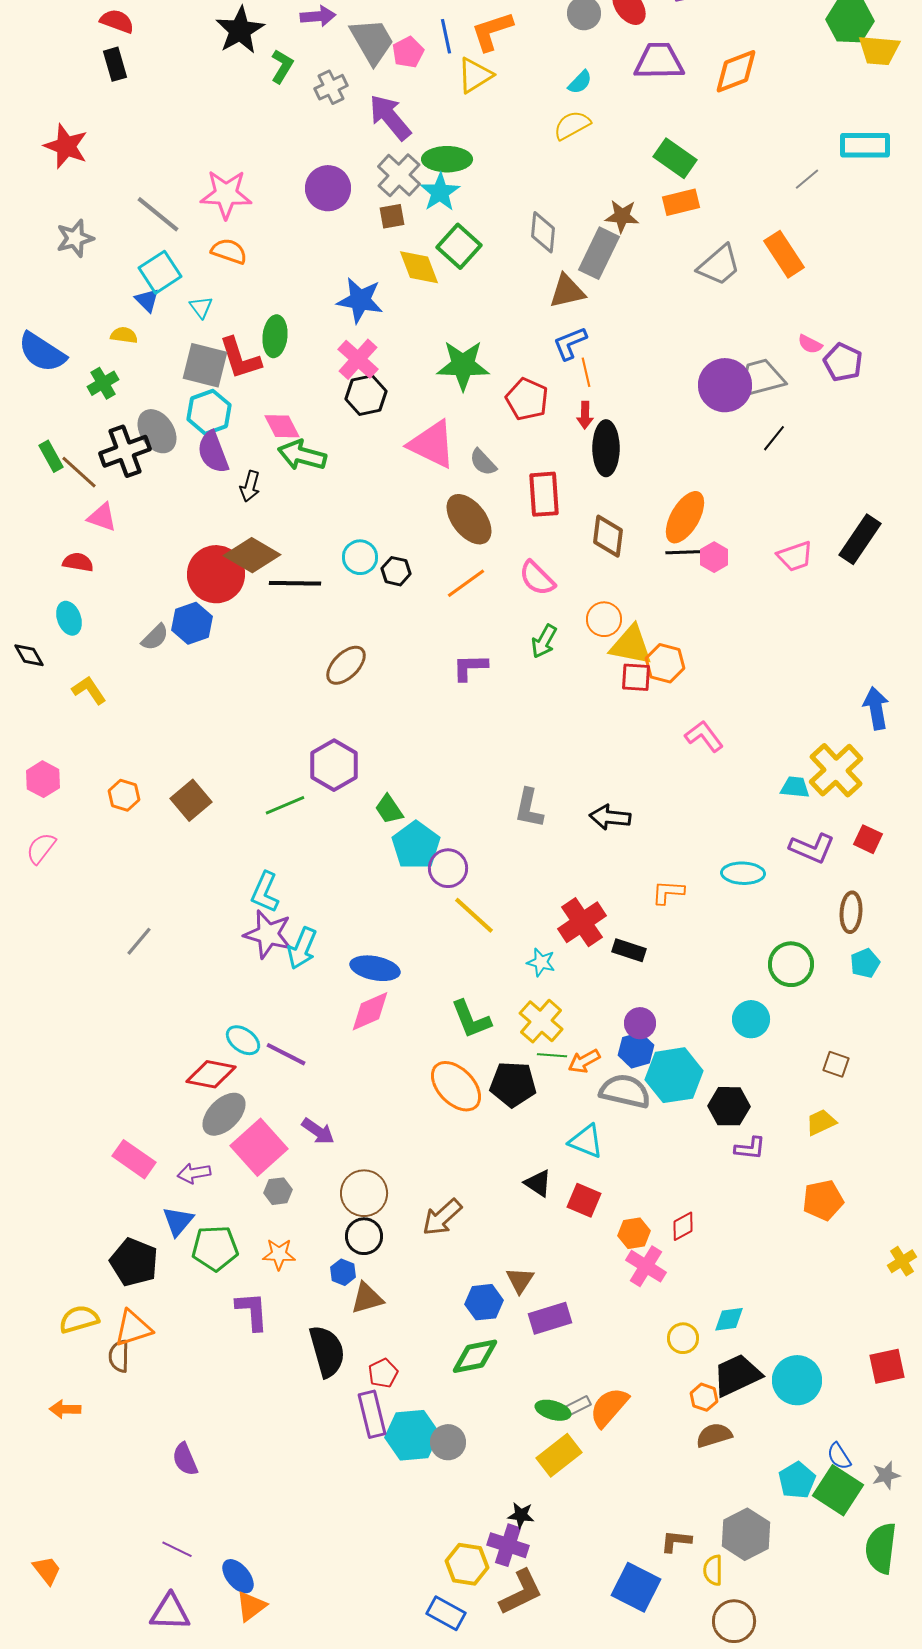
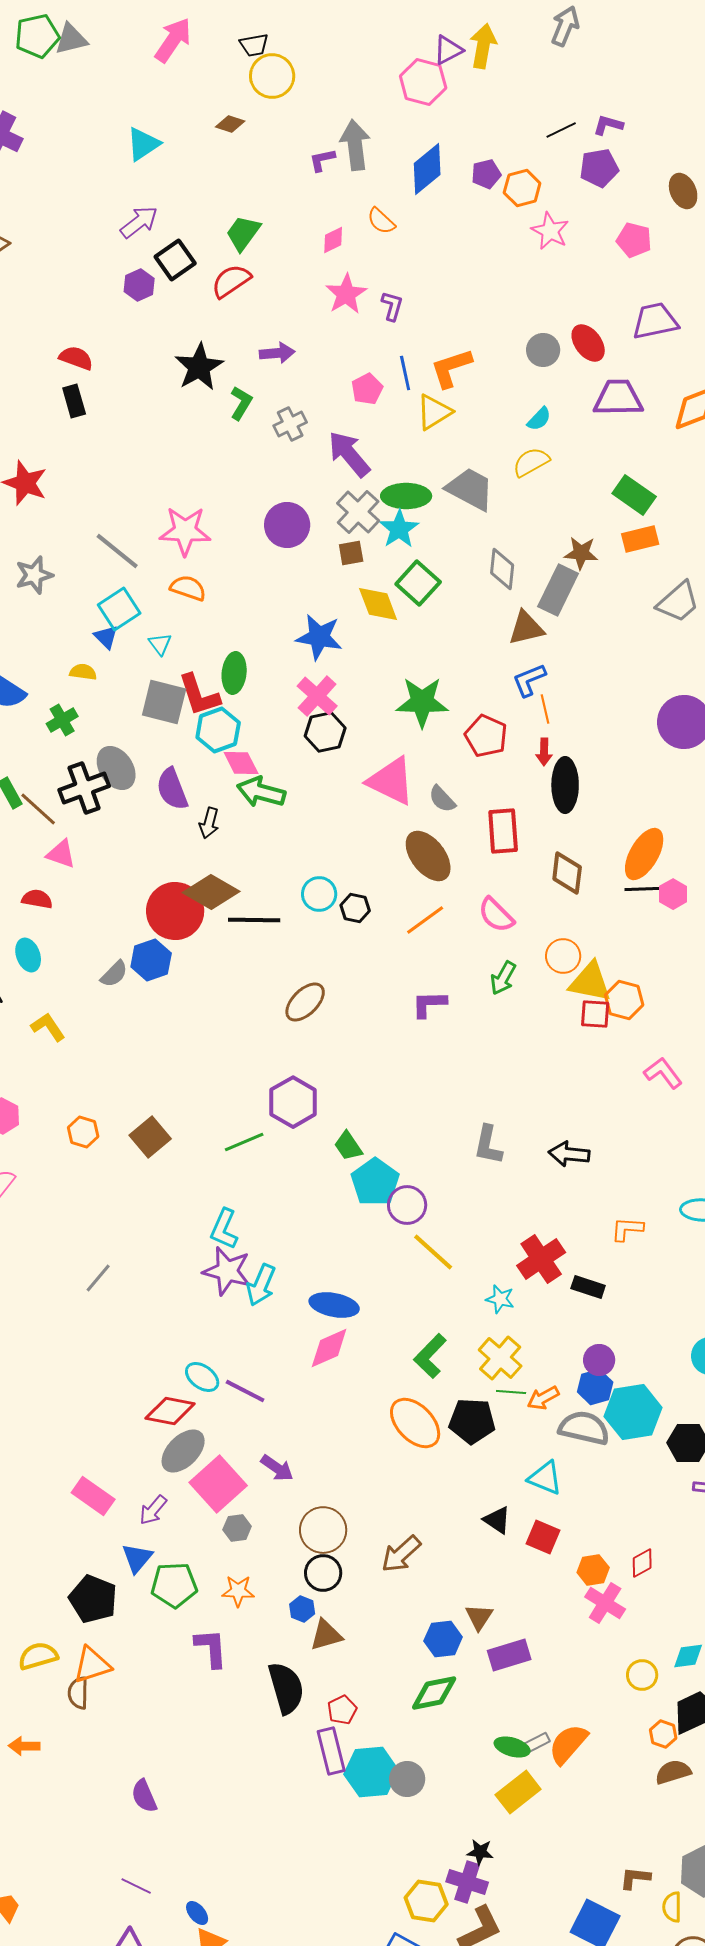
gray trapezoid: (372, 41) -> (470, 489), moved, turned -32
cyan hexagon: (209, 412) -> (218, 730), moved
green L-shape: (471, 1019) -> (430, 1356), turned 66
purple arrow: (194, 1173) -> (153, 1510), turned -40
blue ellipse: (238, 1576) -> (197, 1913), size x0.7

